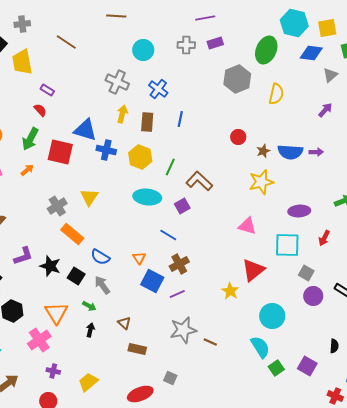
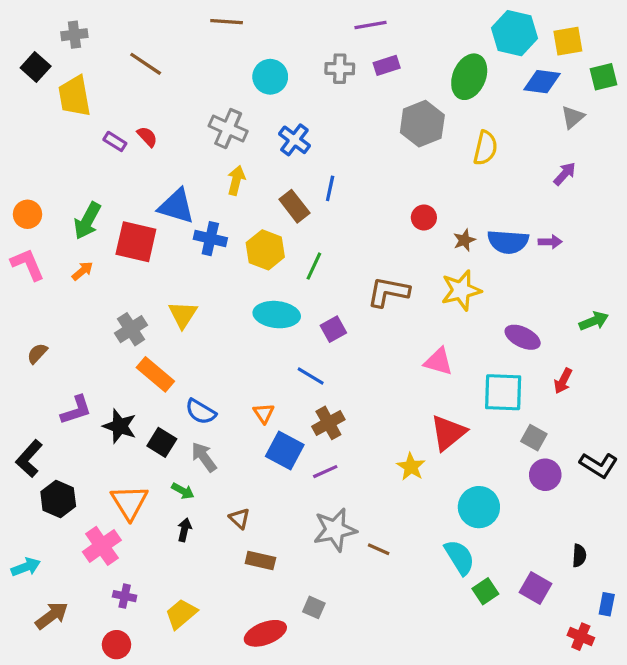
red semicircle: (40, 110) -> (147, 137), moved
brown rectangle: (147, 122) -> (294, 206), moved, turned -42
brown L-shape: (199, 181) -> (388, 292), moved, turned -32
purple ellipse: (299, 211) -> (523, 337), turned 30

